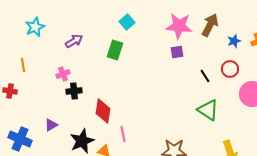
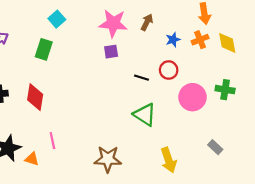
brown arrow: (210, 25) -> (147, 22), size x0.7
black line: (205, 76) -> (141, 78), turned -40
red diamond: (103, 111) -> (35, 97), moved

